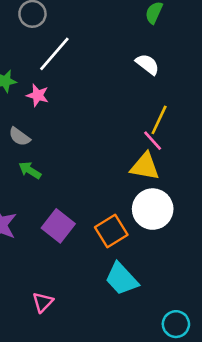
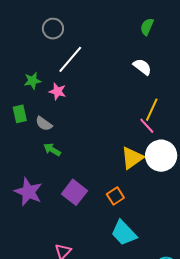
yellow triangle: (145, 166) -> (132, 158), moved, turned -45
white circle: (153, 209) -> (161, 156), moved
orange square: (111, 231) -> (115, 196), size x0.7

